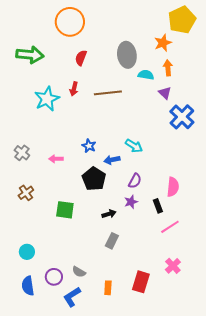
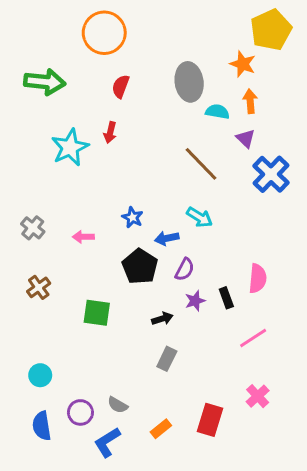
orange star: (163, 43) -> (243, 64), turned -30
brown line: (108, 93) -> (201, 164), moved, turned 52
purple semicircle: (135, 181) -> (185, 270), moved
black rectangle: (158, 206) -> (226, 298), moved
orange rectangle: (108, 288) -> (161, 429), turned 48

